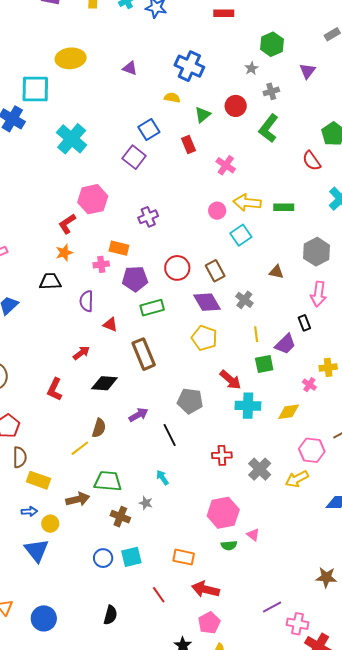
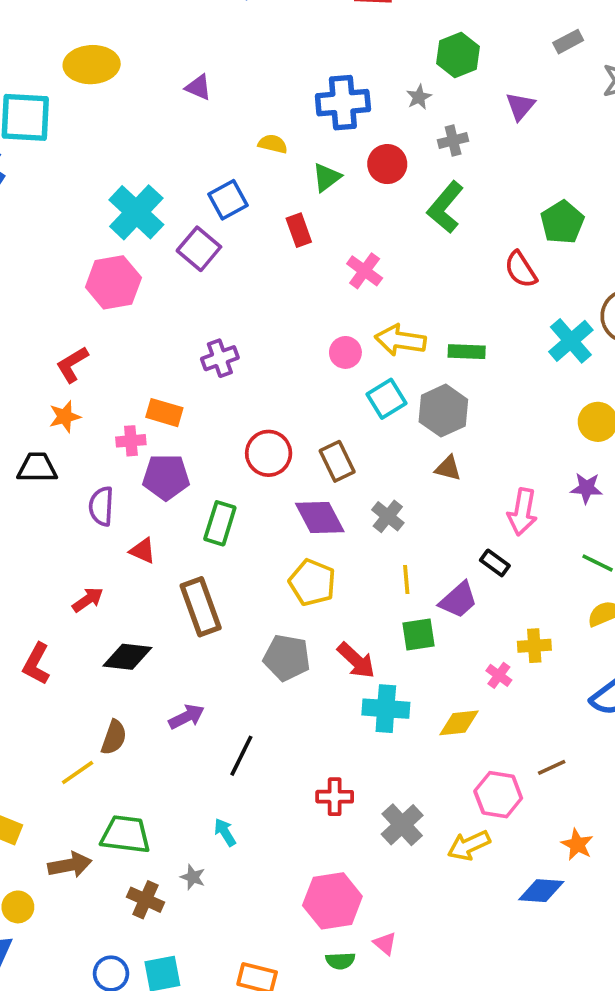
blue cross: (189, 66) -> (343, 103), moved, turned -32
cyan cross: (72, 139) -> (136, 212), moved
pink hexagon: (93, 199) -> (113, 282), moved
gray hexagon: (317, 252) -> (443, 411), moved
purple pentagon: (135, 279) -> (166, 477), moved
green rectangle: (152, 308) -> (220, 523), turned -60
black rectangle: (304, 323) -> (495, 563), turned -35
gray pentagon: (190, 401) -> (287, 658), moved
black line: (170, 435) -> (241, 756), turned 50

